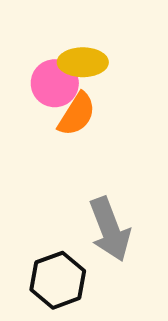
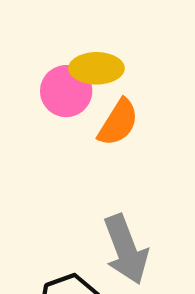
orange semicircle: (77, 114) -> (118, 123), moved

